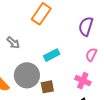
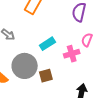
pink cross: (83, 81) -> (72, 54), moved, turned -35

